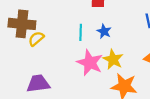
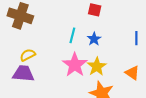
yellow semicircle: (36, 39) -> (28, 55), moved

